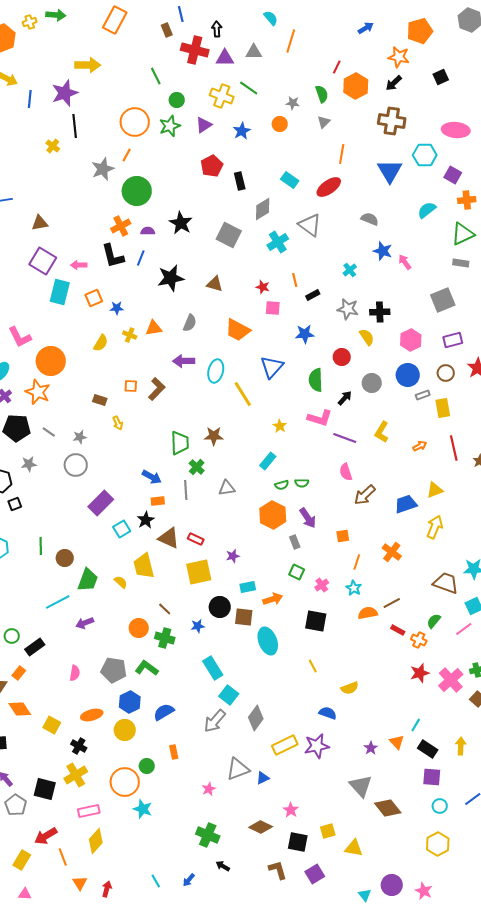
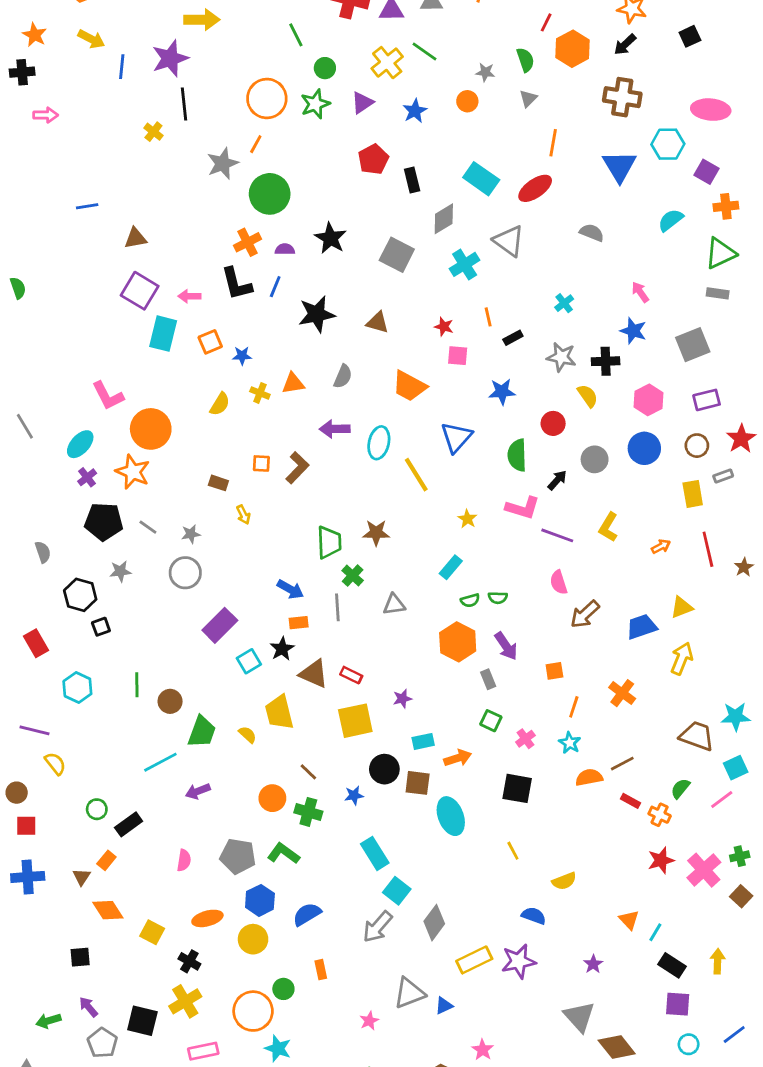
yellow cross: (222, 96) -> (387, 63), turned 30
cyan rectangle: (290, 180) -> (481, 179), size x1.4
blue star: (383, 251) -> (633, 331), moved
gray rectangle: (423, 395) -> (723, 476), moved
orange triangle: (397, 742) -> (629, 920), moved

